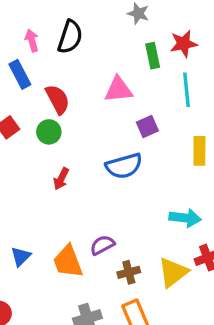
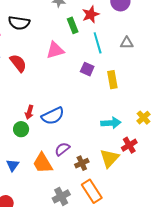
black semicircle: (70, 37) -> (19, 23), turned 90
purple square: (147, 126) -> (87, 69), moved, turned -32
green circle: (49, 132) -> (21, 129), moved
blue semicircle: (124, 166) -> (53, 116), moved

